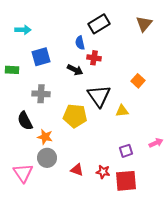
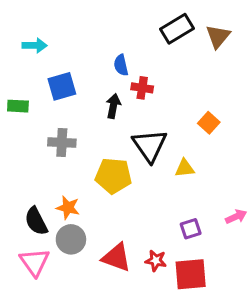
black rectangle: (99, 24) -> (177, 29), moved
black arrow: (75, 70) -> (113, 106), turned -105
black semicircle: (25, 121) -> (36, 221), moved
red triangle: (77, 170) -> (116, 258), size x1.5

